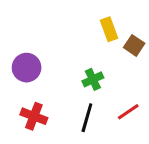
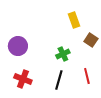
brown square: (134, 45) -> (91, 40), moved
red line: (128, 112) -> (87, 76), turned -70

